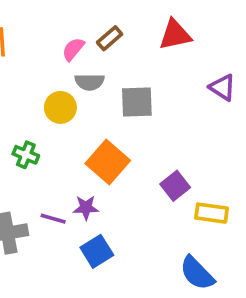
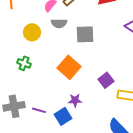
yellow circle: (60, 107) -> (32, 32), moved
purple star: (86, 208) -> (75, 100), moved
purple line: (53, 219) -> (39, 110), moved

